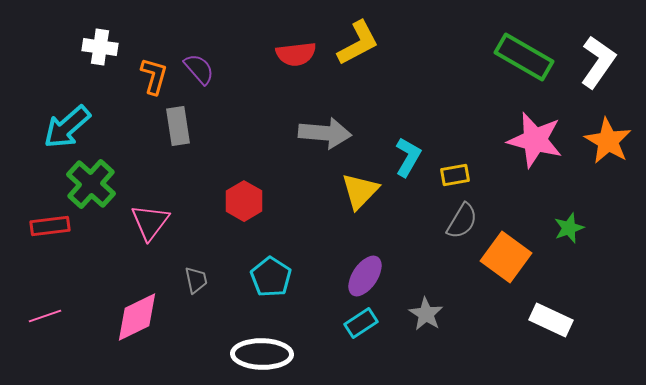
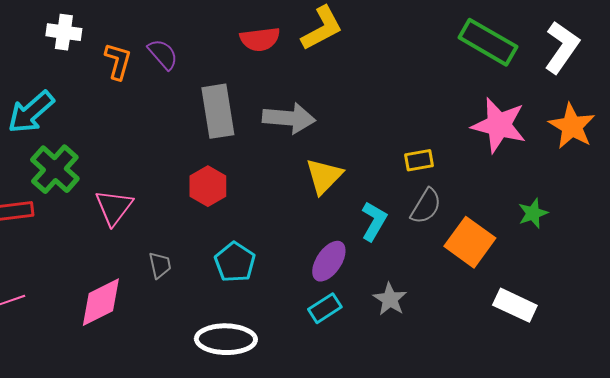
gray rectangle: (178, 126) -> (218, 111), moved, size x1.4
cyan L-shape: (408, 157) -> (374, 221), moved

